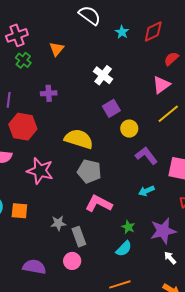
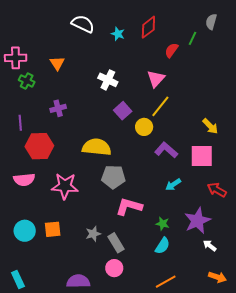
pink cross: (17, 35) -> (16, 58), turned 30
pink triangle: (161, 85) -> (156, 79), moved
yellow line: (168, 114) -> (160, 106), moved

